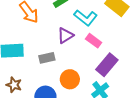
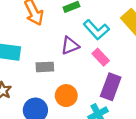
purple rectangle: (107, 65) -> (111, 87), turned -30

